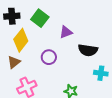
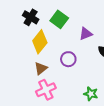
black cross: (12, 16) -> (31, 17), turned 35
brown triangle: (14, 62) -> (41, 68), moved

